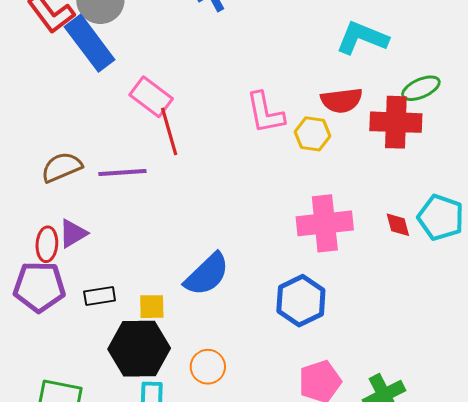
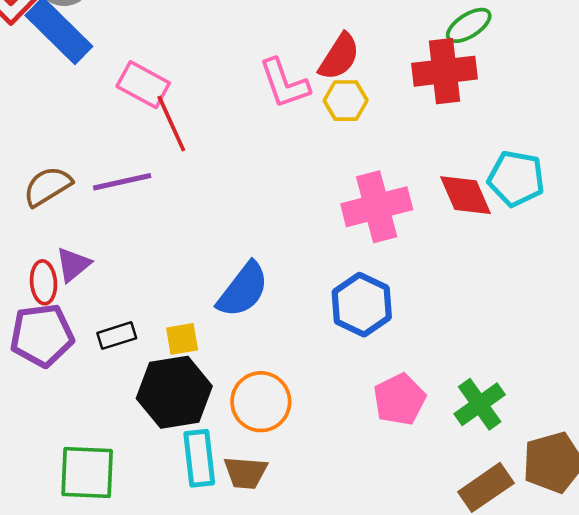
red semicircle: (342, 100) -> (339, 57), moved, turned -42
red diamond: (398, 225) -> (466, 195), size x1.6
orange circle: (208, 367) -> (261, 402), size x1.4

